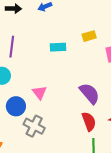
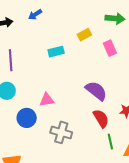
pink triangle: (39, 92) -> (47, 100), turned -49
gray cross: (34, 126) -> (61, 132), moved

